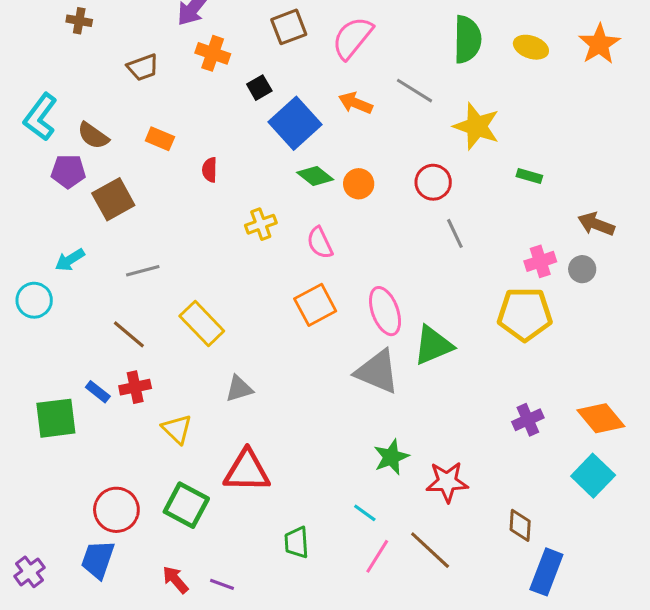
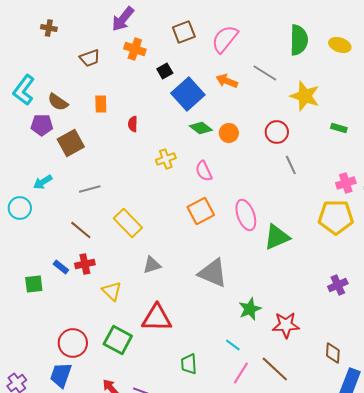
orange rectangle: (160, 139) -> (101, 104), turned 66
gray triangle: (377, 372) -> (213, 273), moved
green square: (56, 418) -> (34, 284), size x0.7

